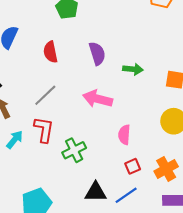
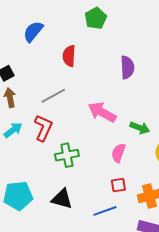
purple semicircle: (97, 53) -> (127, 67), moved
green arrow: (133, 69) -> (140, 128), moved
black triangle: (96, 192) -> (62, 199), moved

